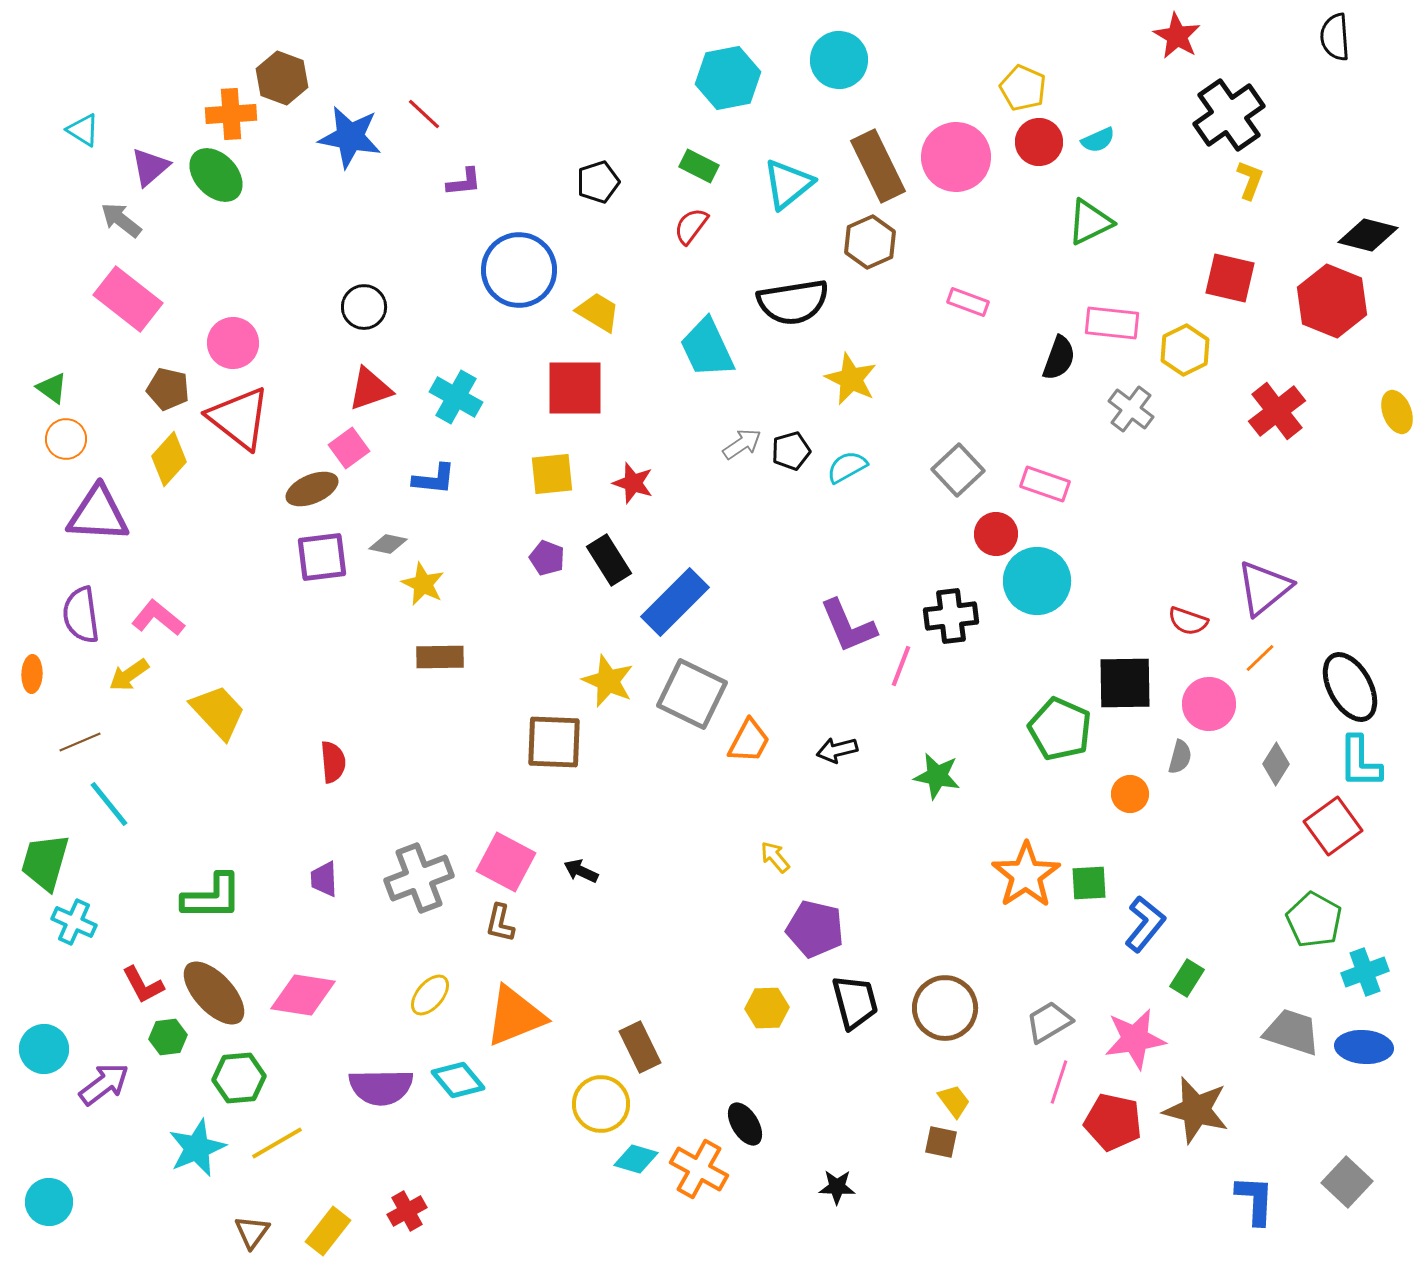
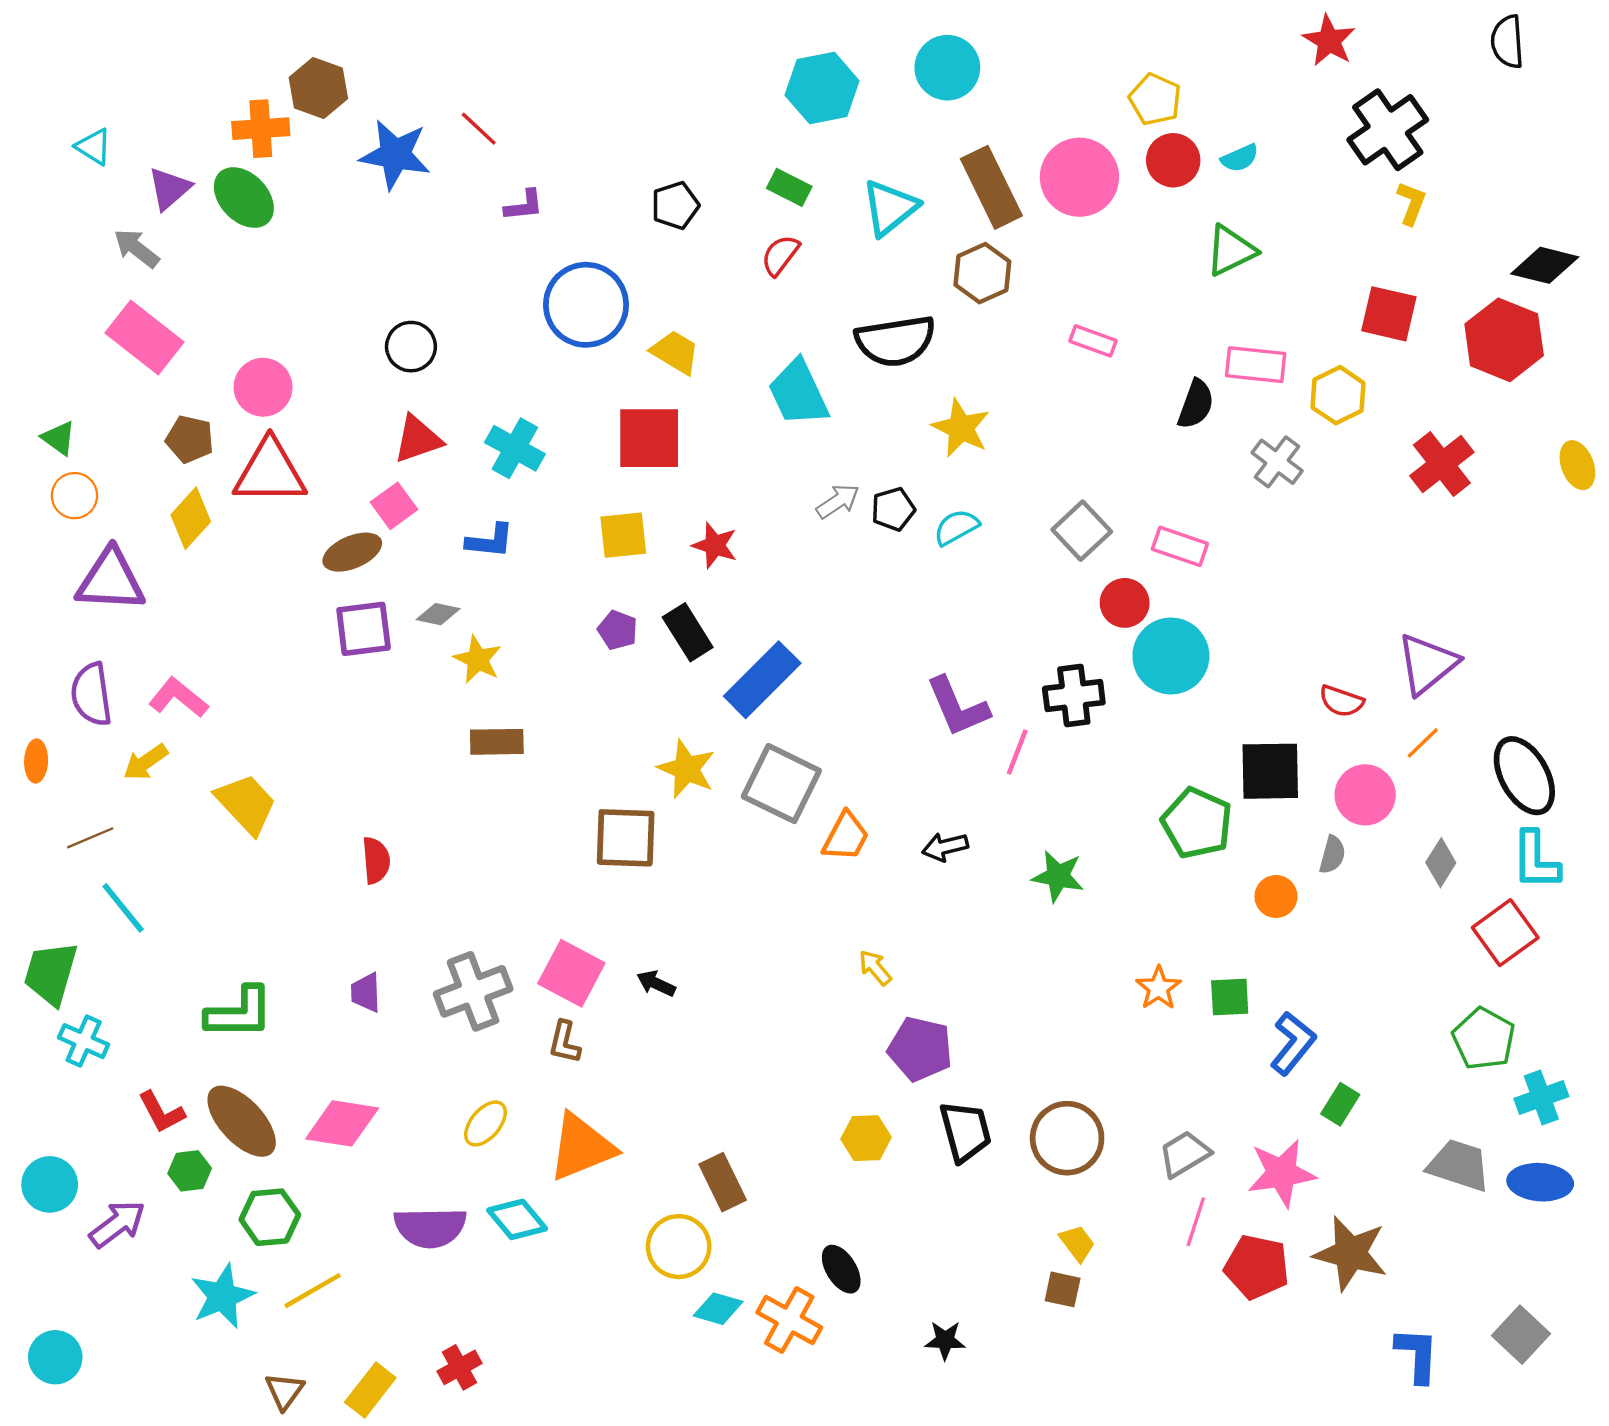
red triangle: (239, 418) -> (270, 472), turned -38
orange star: (1026, 875) -> (1159, 988), size x0.6

